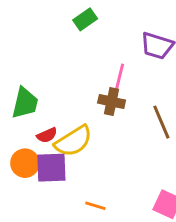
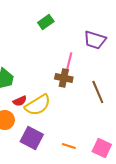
purple square: (51, 168) -> (32, 138), moved, turned 30
orange line: (95, 206) -> (69, 146), moved

